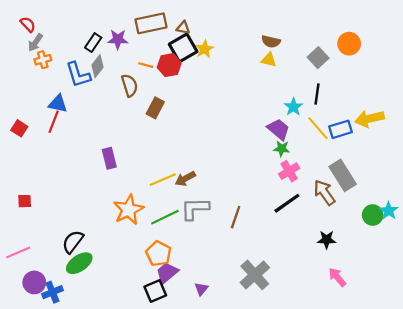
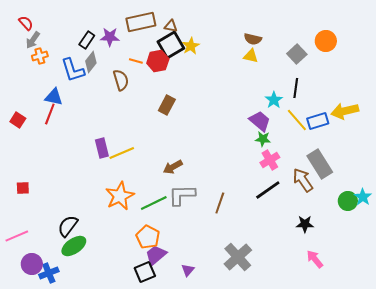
brown rectangle: (155, 108) -> (167, 105), moved
yellow line: (163, 180) -> (122, 153), moved

